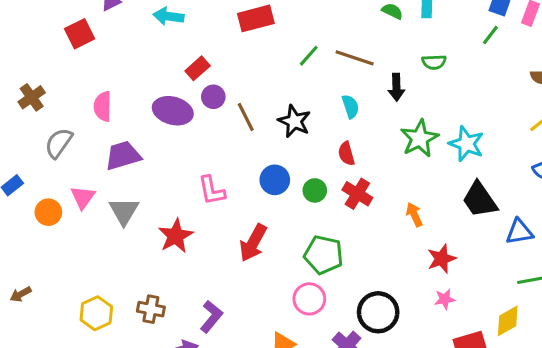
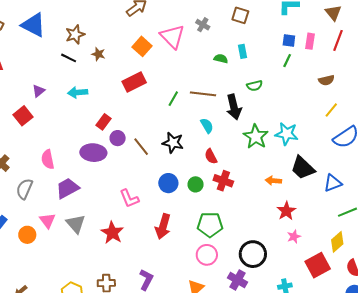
black arrow: (396, 87) -> (234, 107), size x1.4
orange arrow: (414, 215) -> (273, 181), moved, turned -49

